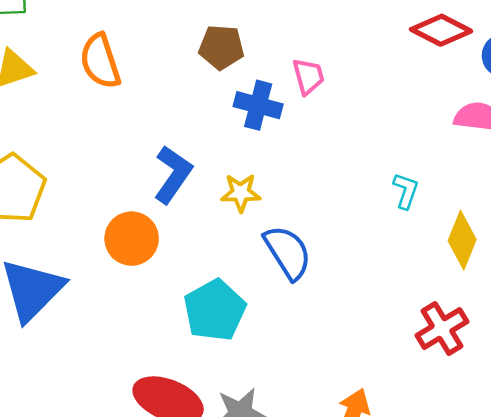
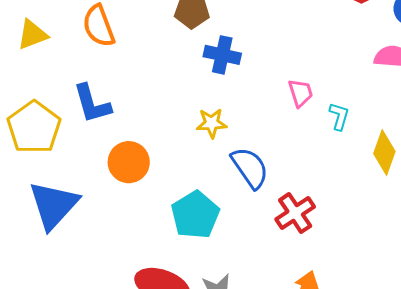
pink trapezoid: (308, 76) -> (301, 93), moved
blue L-shape: (173, 174) -> (92, 104), moved, turned 132
red cross: (442, 328) -> (295, 213), moved

